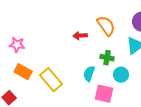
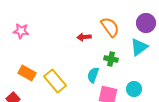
pink star: (17, 45) -> (21, 31), moved
cyan circle: (121, 75) -> (134, 89), moved

